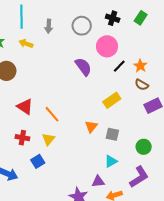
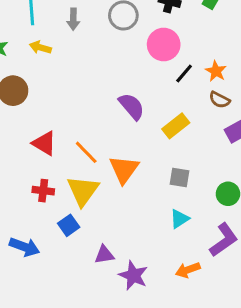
purple semicircle: (83, 67) -> (132, 106), moved
orange triangle: (91, 127) -> (124, 169), moved, size x1.5
yellow triangle: (48, 139) -> (83, 191), size x1.6
purple triangle: (98, 181) -> (104, 255), moved

